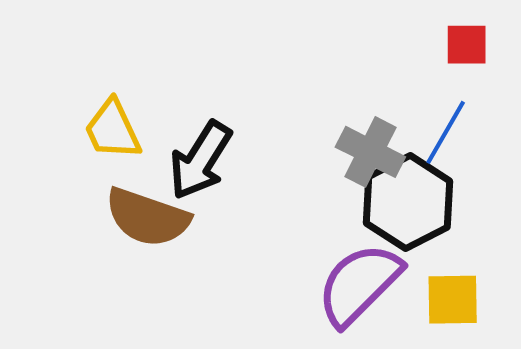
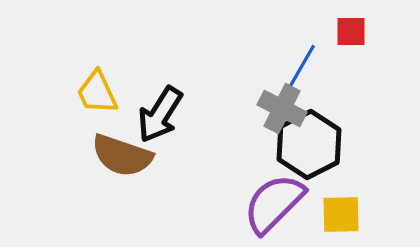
blue line: (446, 132) -> (301, 68), moved

